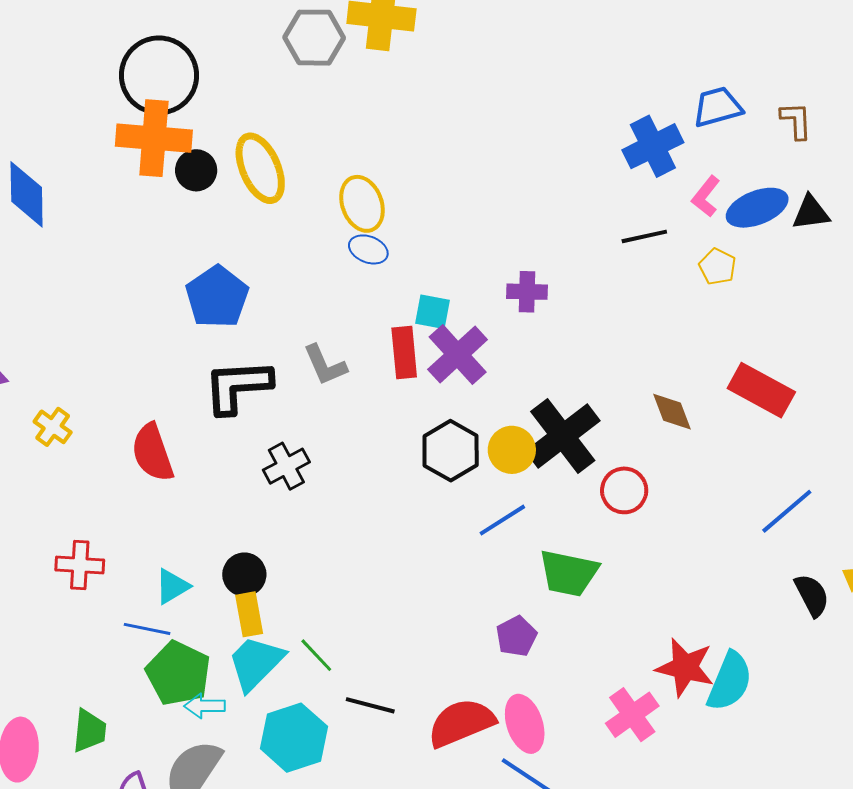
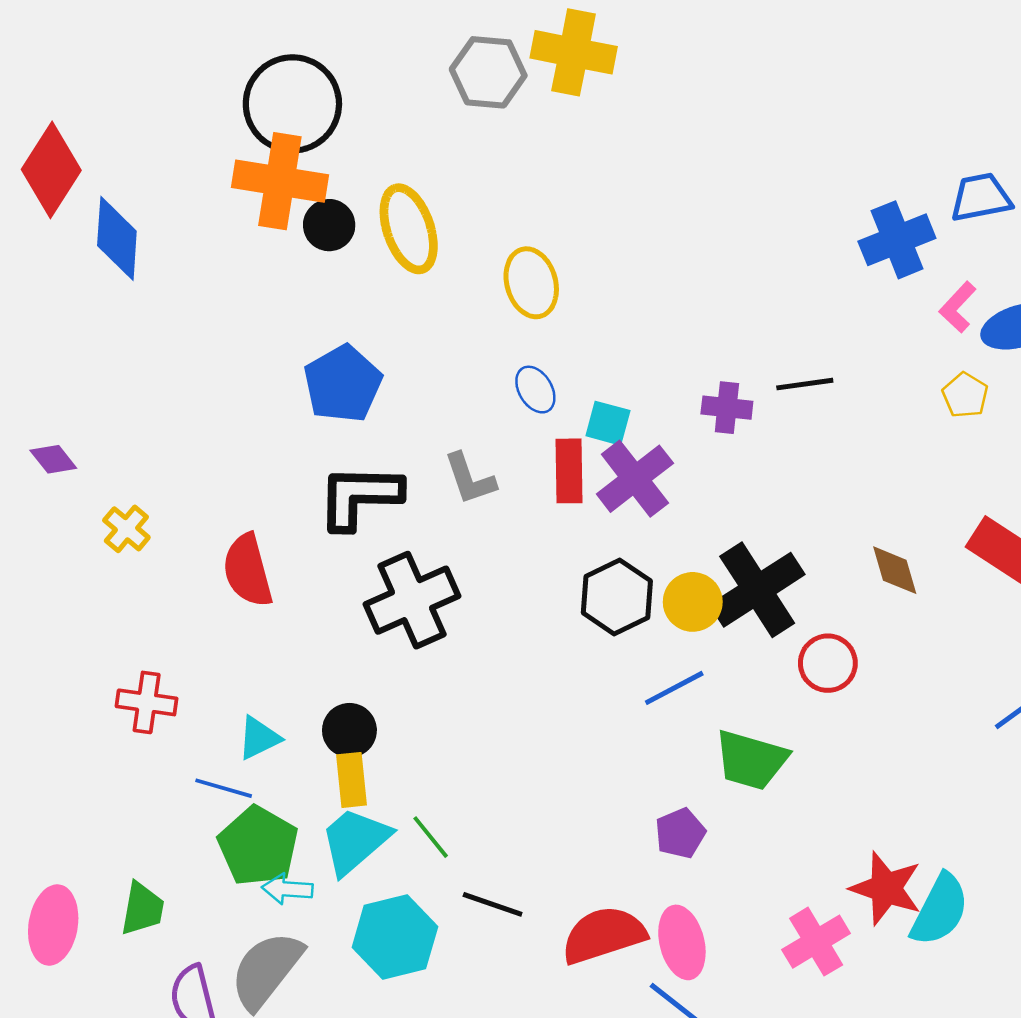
black line: (644, 236) -> (805, 384), moved
blue ellipse: (368, 249) -> (535, 390), moved, turned 33
black cross: (286, 466) -> (412, 600), size x1.6

